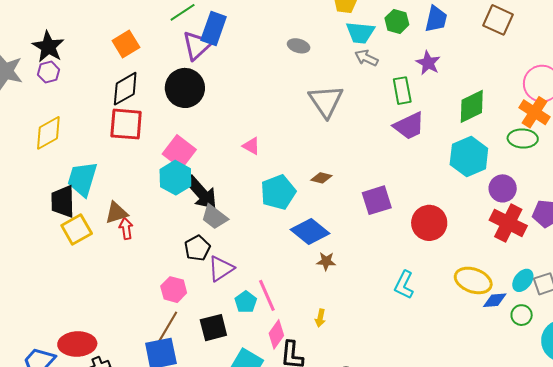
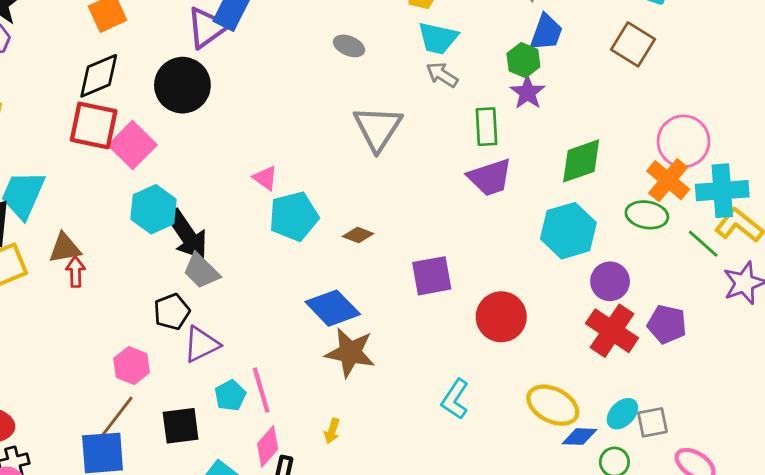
green hexagon: (397, 21) -> (523, 60), moved
pink square: (179, 152) -> (133, 145), moved
cyan pentagon: (278, 192) -> (294, 216), moved
brown star: (326, 261) -> (350, 353), size x1.8

